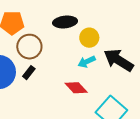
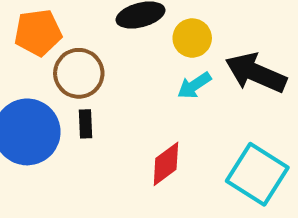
black rectangle: (29, 73) -> (85, 124), turned -32
red diamond: (76, 88) -> (166, 164), moved, turned -75

